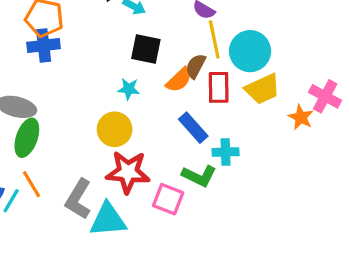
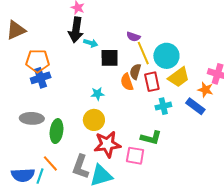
black square: (146, 49) -> (110, 58), moved
orange semicircle: (179, 80) -> (127, 82), turned 126
blue rectangle: (193, 128) -> (195, 106), moved
green ellipse: (27, 138) -> (57, 131), moved
cyan cross: (226, 152) -> (163, 106), moved

